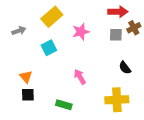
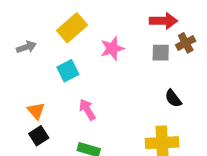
pink arrow: (80, 77) -> (87, 109), moved
black square: (28, 95) -> (39, 136), turned -32

